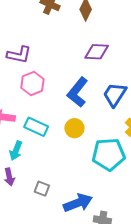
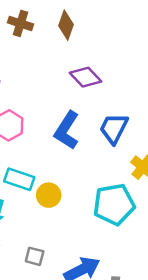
purple diamond: (97, 52) -> (85, 77), turned 50
yellow circle: (74, 128) -> (49, 195), moved

